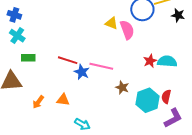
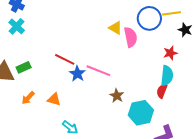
green rectangle: (28, 58) -> (24, 67), moved, turned -32
red star: (150, 61) -> (170, 53), moved
cyan semicircle: (167, 61) -> (167, 76), turned 84
red semicircle: (166, 97) -> (162, 91), moved

